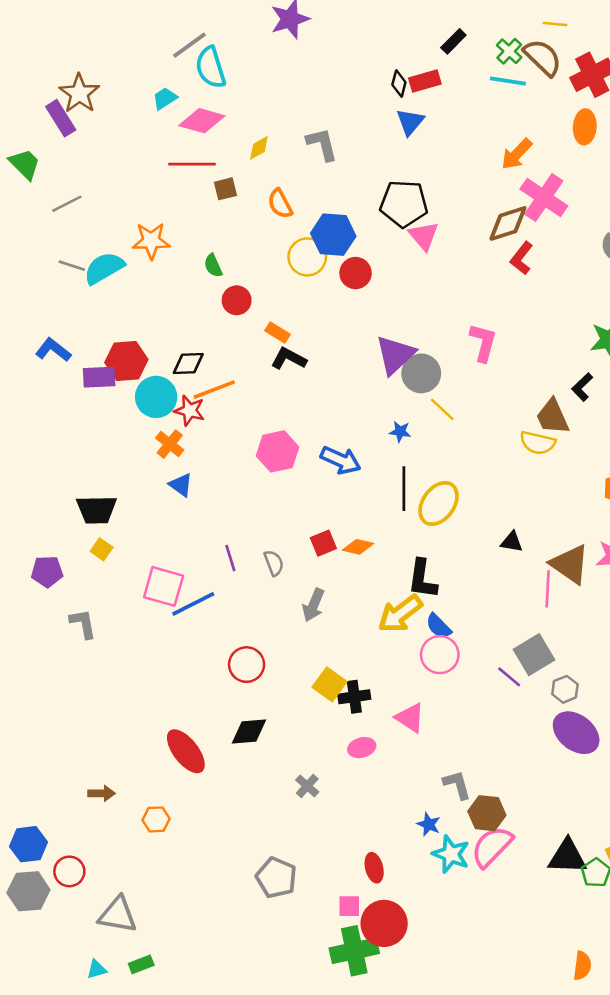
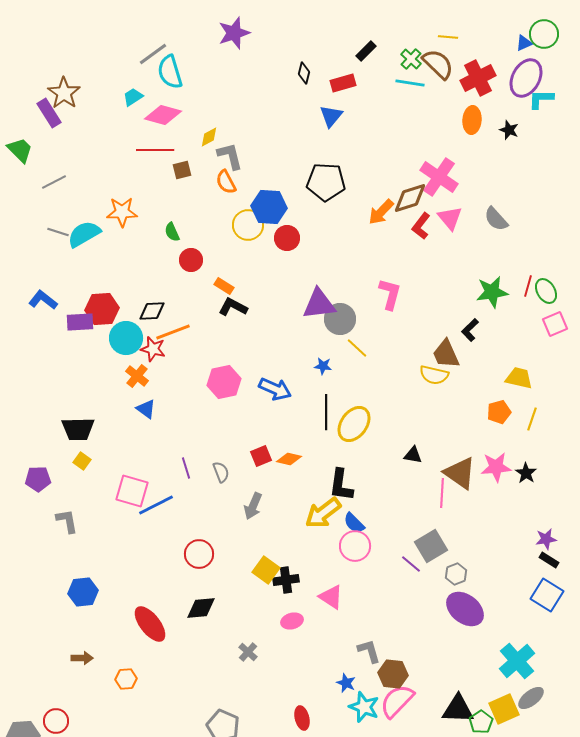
black diamond: (399, 83) -> (304, 73), moved
gray L-shape: (322, 144) -> (230, 156), moved
orange arrow: (517, 154) -> (381, 212), moved
pink triangle: (424, 236) -> (450, 218), moved
purple triangle: (395, 355) -> (319, 304), turned 36
blue hexagon: (28, 844) -> (83, 592), moved

